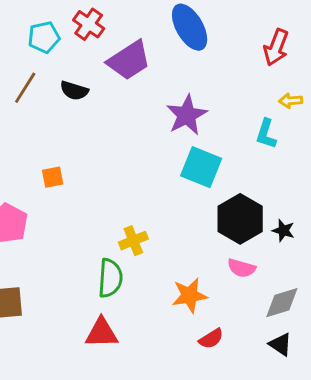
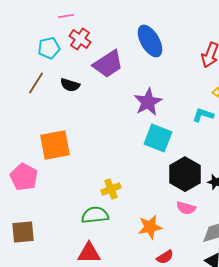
cyan L-shape: (266, 134) -> (203, 115), turned 90
orange square: (53, 177) -> (55, 145), size x2.0
green semicircle: (110, 278) -> (95, 215), turned -100

